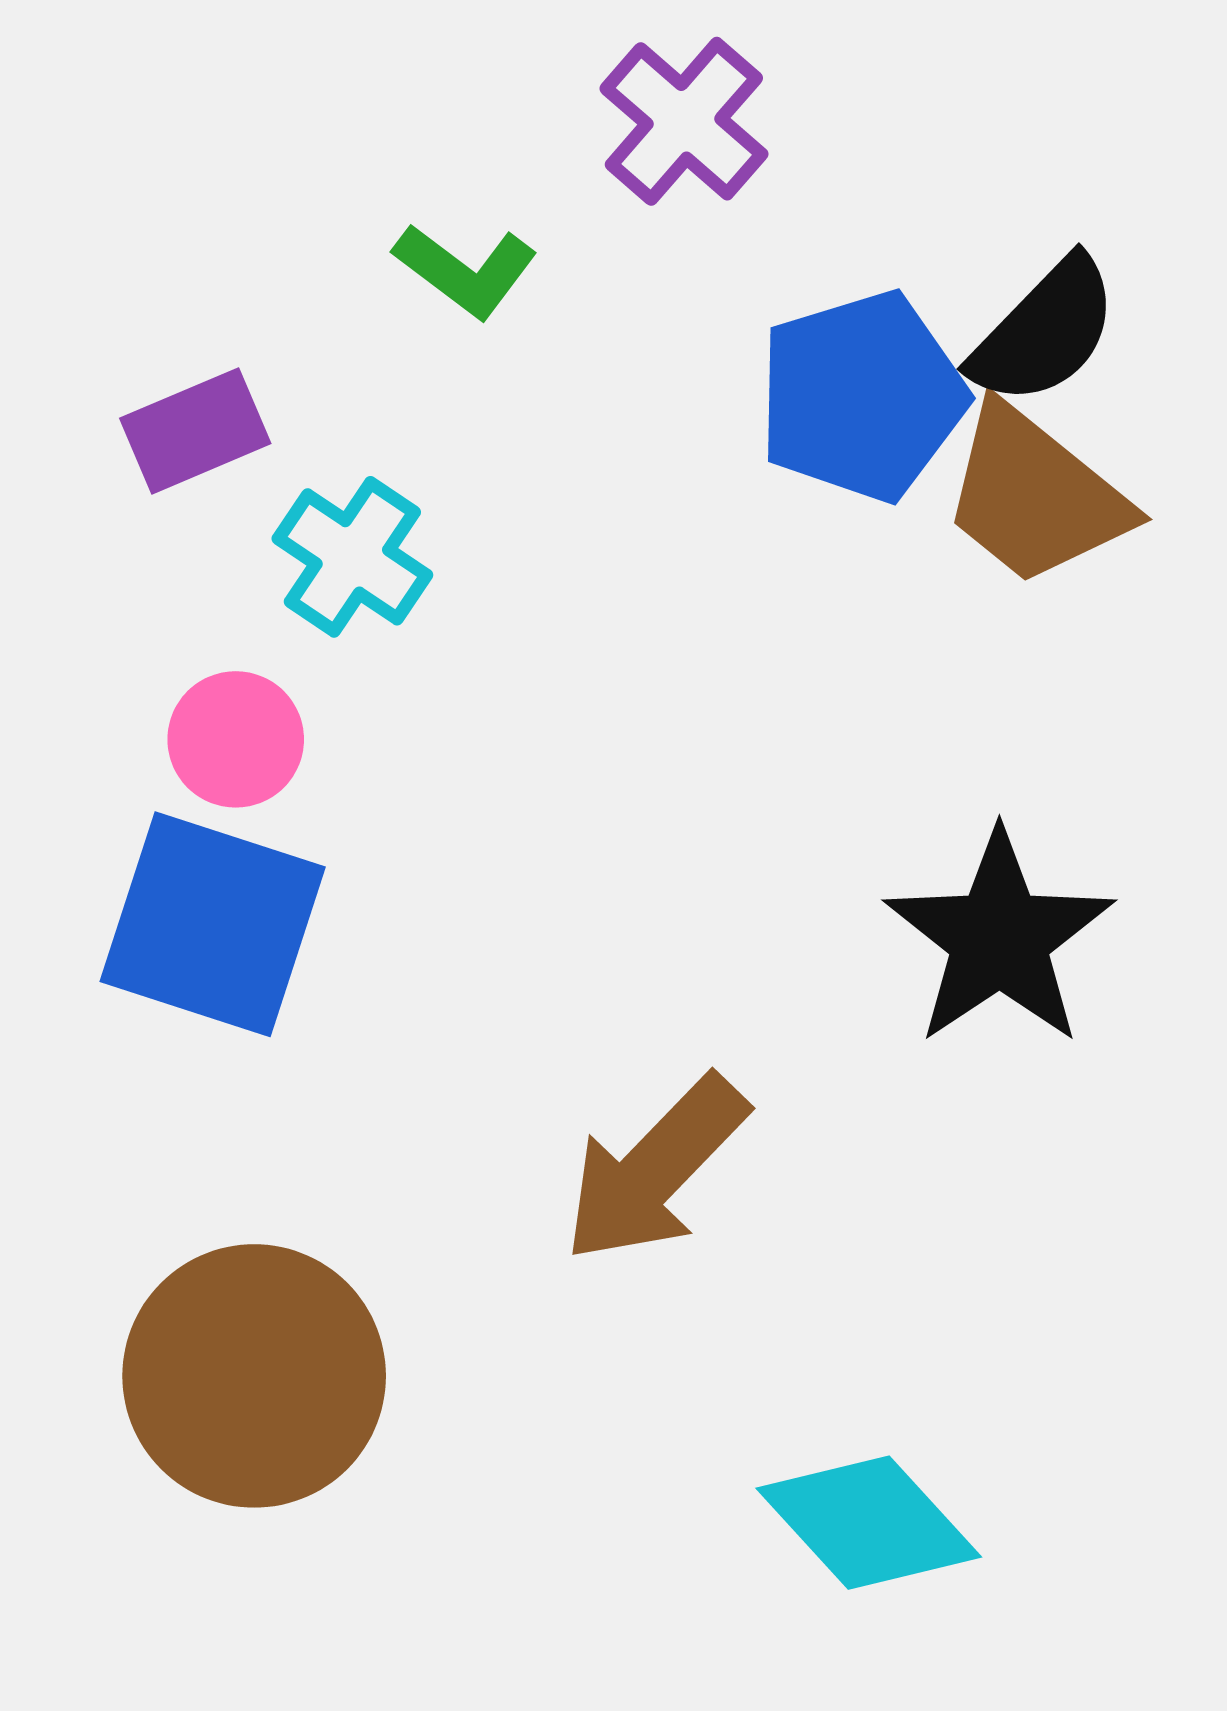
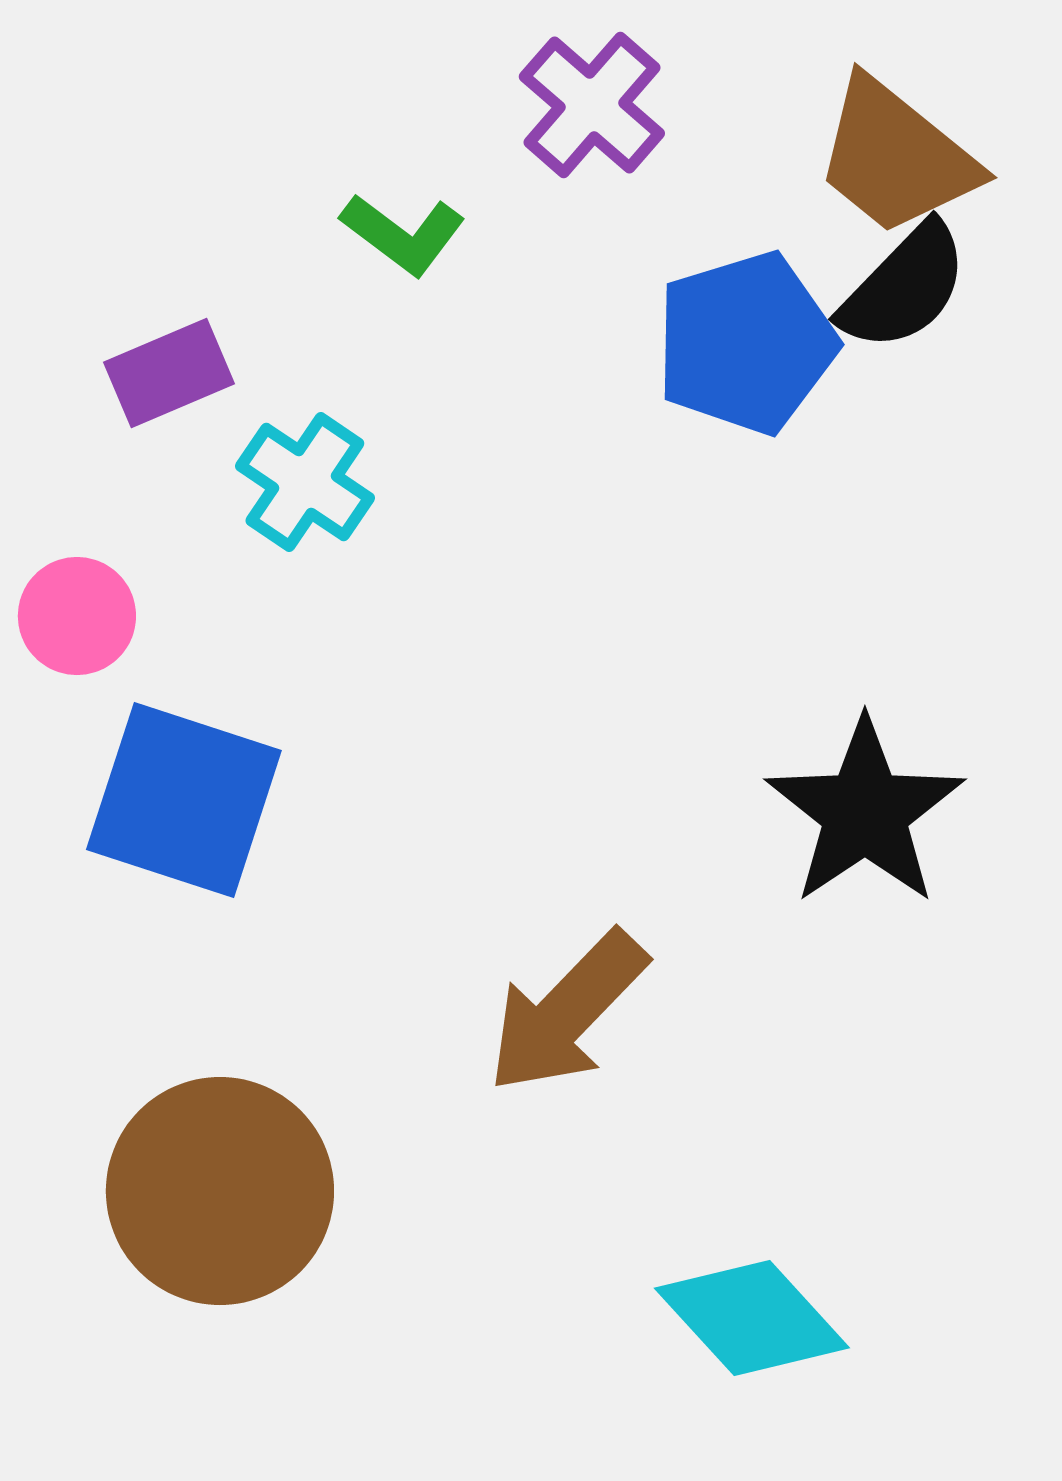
brown trapezoid: (1035, 496) -> (896, 157), moved
pink circle: (236, 739) -> (77, 616), moved

